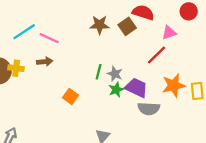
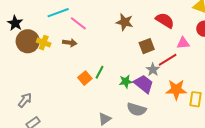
brown square: (127, 26) -> (147, 46), moved
green line: (99, 72) -> (99, 72), moved
gray star: (115, 74) -> (153, 70), moved
gray semicircle: (149, 109) -> (136, 109), moved

